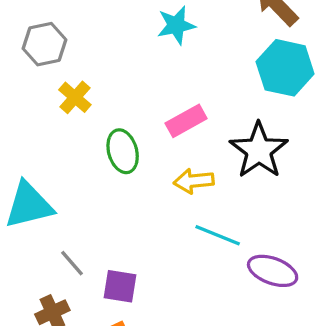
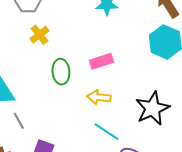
black star: (259, 150) -> (152, 108), moved
gray line: (72, 263) -> (19, 121), moved

